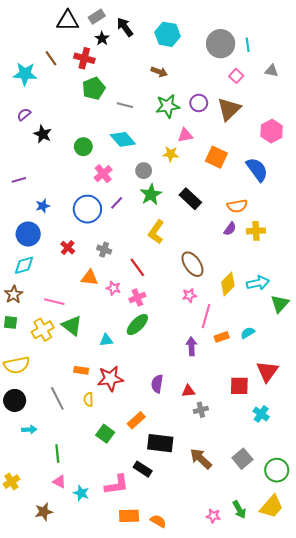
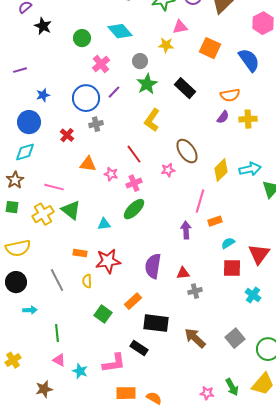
gray cross: (104, 250) -> (96, 124), moved, turned -32
pink star: (189, 295) -> (168, 170), moved
cyan semicircle: (248, 333) -> (228, 243), moved
purple semicircle: (157, 384) -> (153, 266), size x1.4

